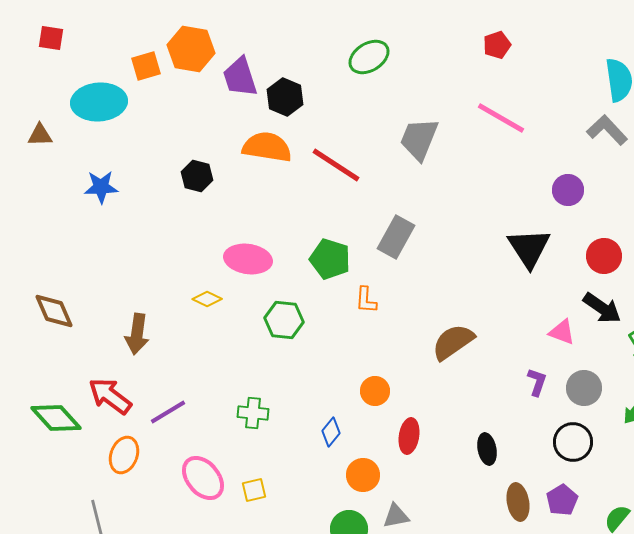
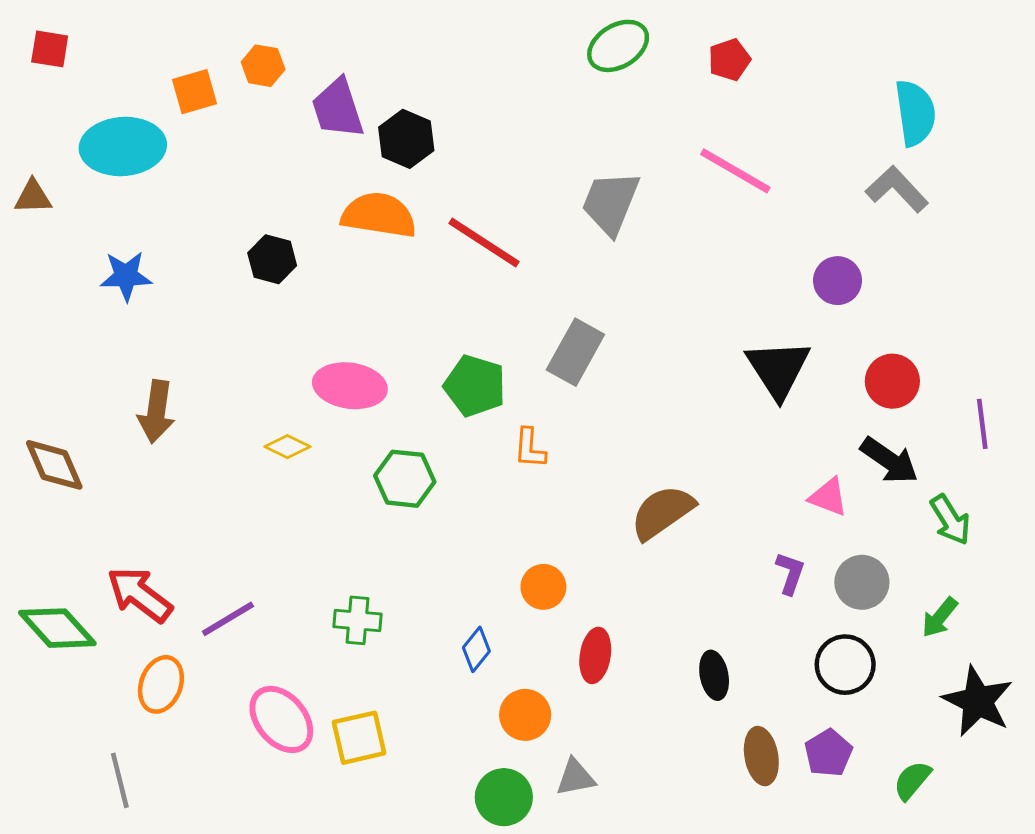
orange hexagon: (191, 49) -> (263, 66), size x0.6
green ellipse: (369, 57) -> (618, 46), moved
brown arrow: (137, 334) -> (156, 412), moved
yellow square: (254, 490) -> (359, 738), size x1.5

